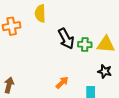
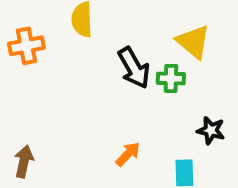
yellow triangle: (106, 44) -> (193, 42), moved, turned 36

